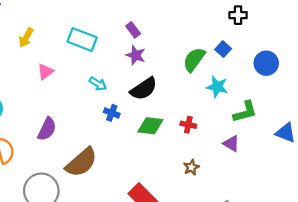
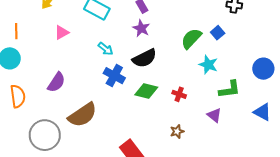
blue circle: (266, 63) -> (263, 69), moved
blue cross: (112, 113) -> (114, 76), size x1.5

